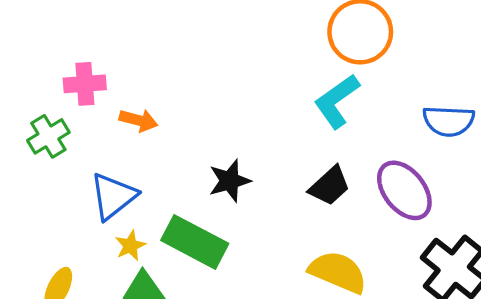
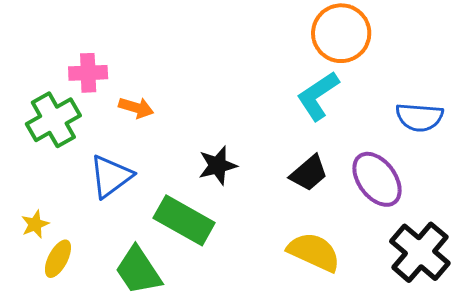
green cross: (48, 136) -> (53, 120), size x1.4
yellow star: (130, 246) -> (35, 224), moved

